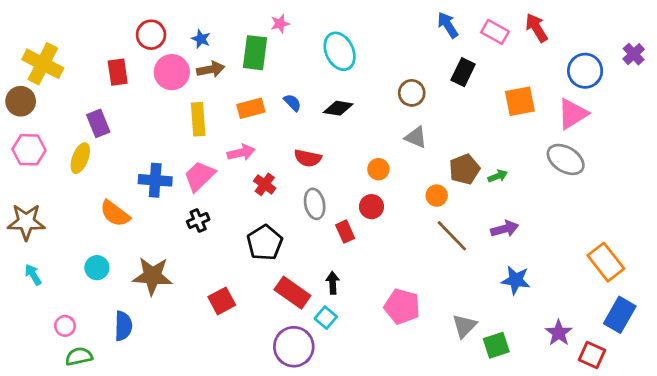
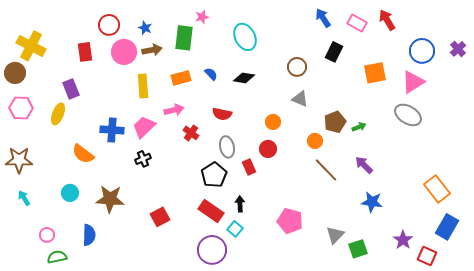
purple cross: (634, 54) -> (458, 49), moved
purple arrow: (505, 229) -> (364, 165), turned -120
black pentagon: (265, 243) -> (214, 175), moved

